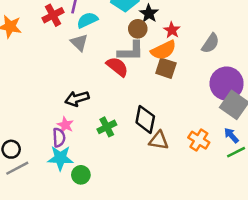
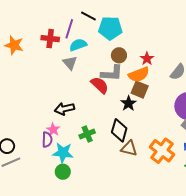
black star: (149, 13) -> (128, 103), moved
red cross: (53, 15) -> (50, 39), turned 30
orange cross: (199, 140) -> (162, 151), size x1.4
cyan star: (60, 158) -> (63, 153), moved

